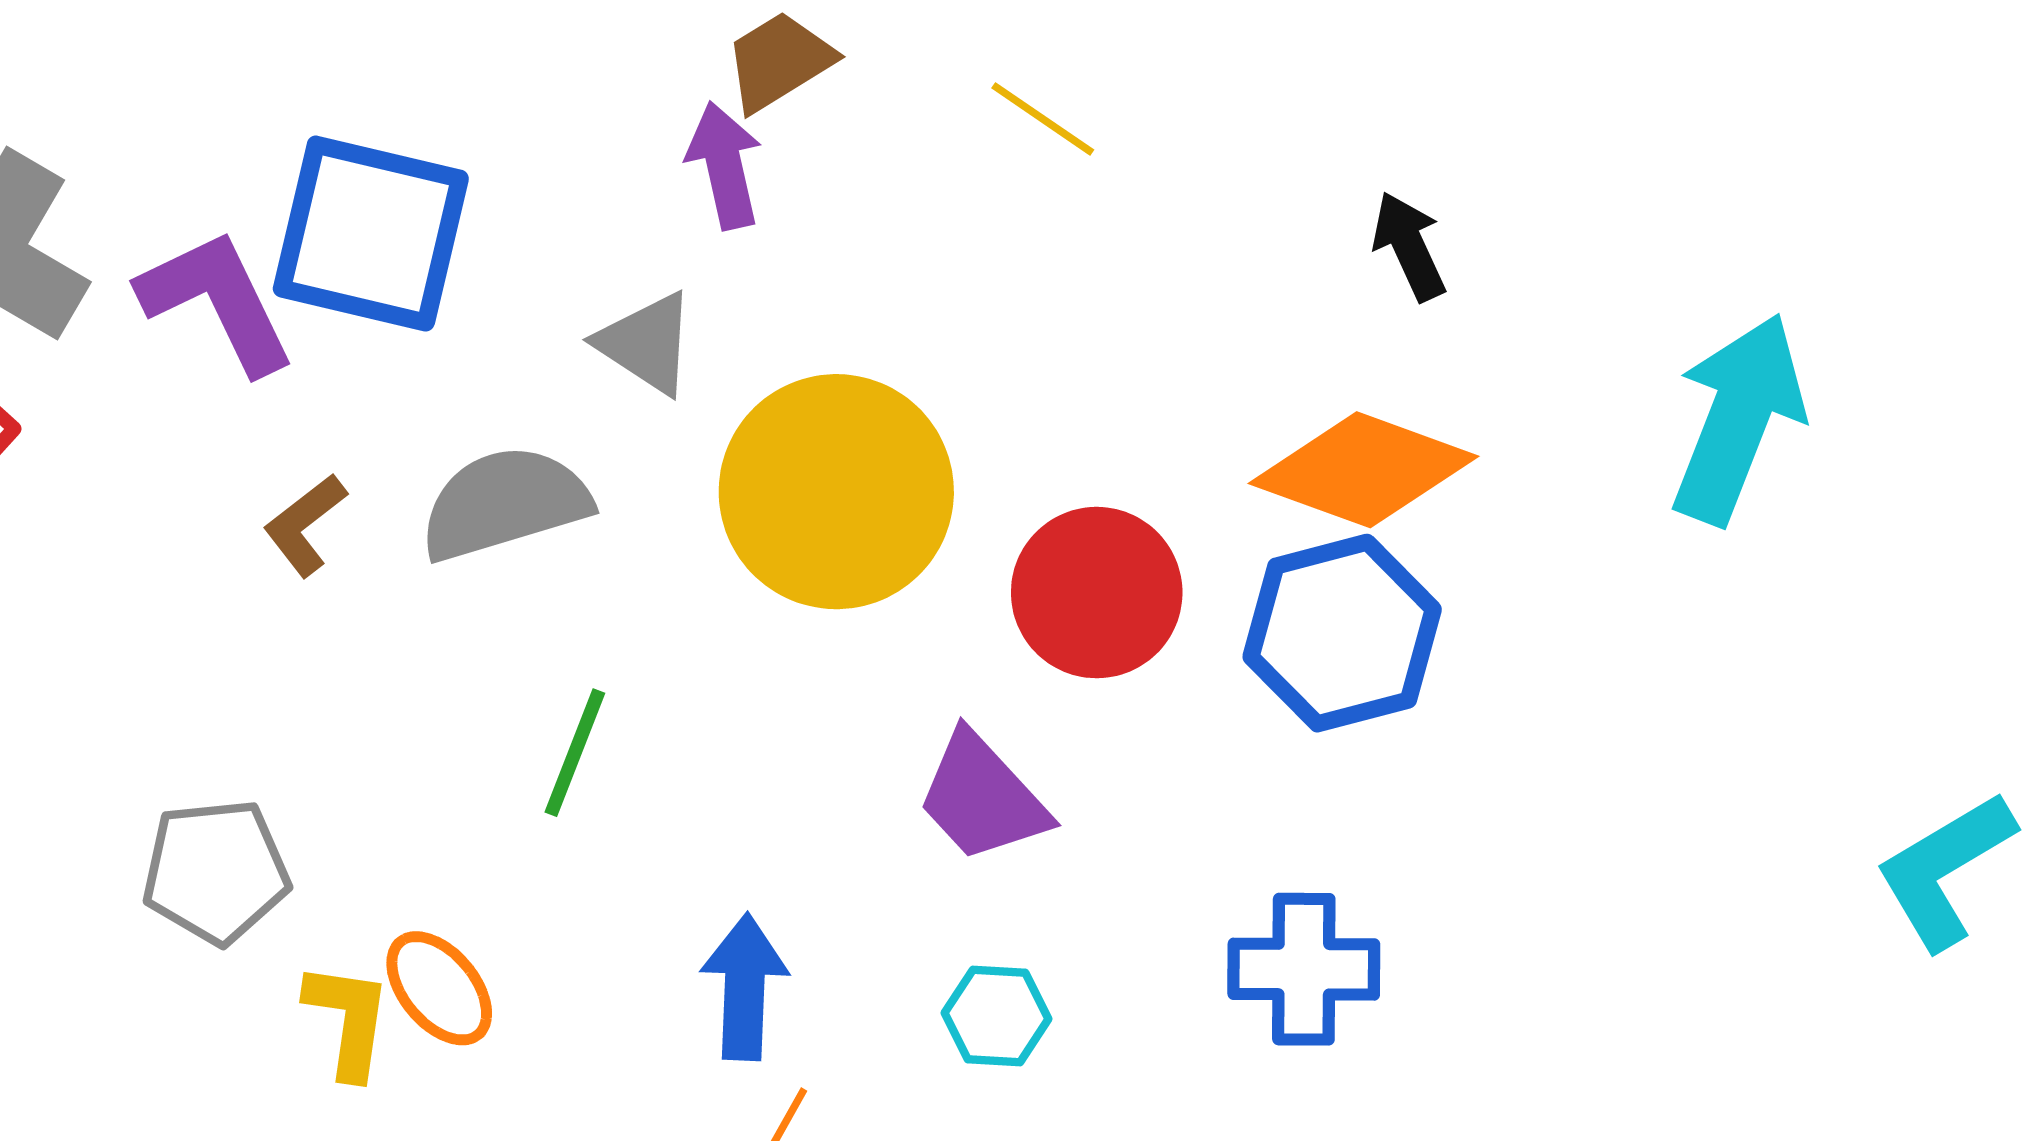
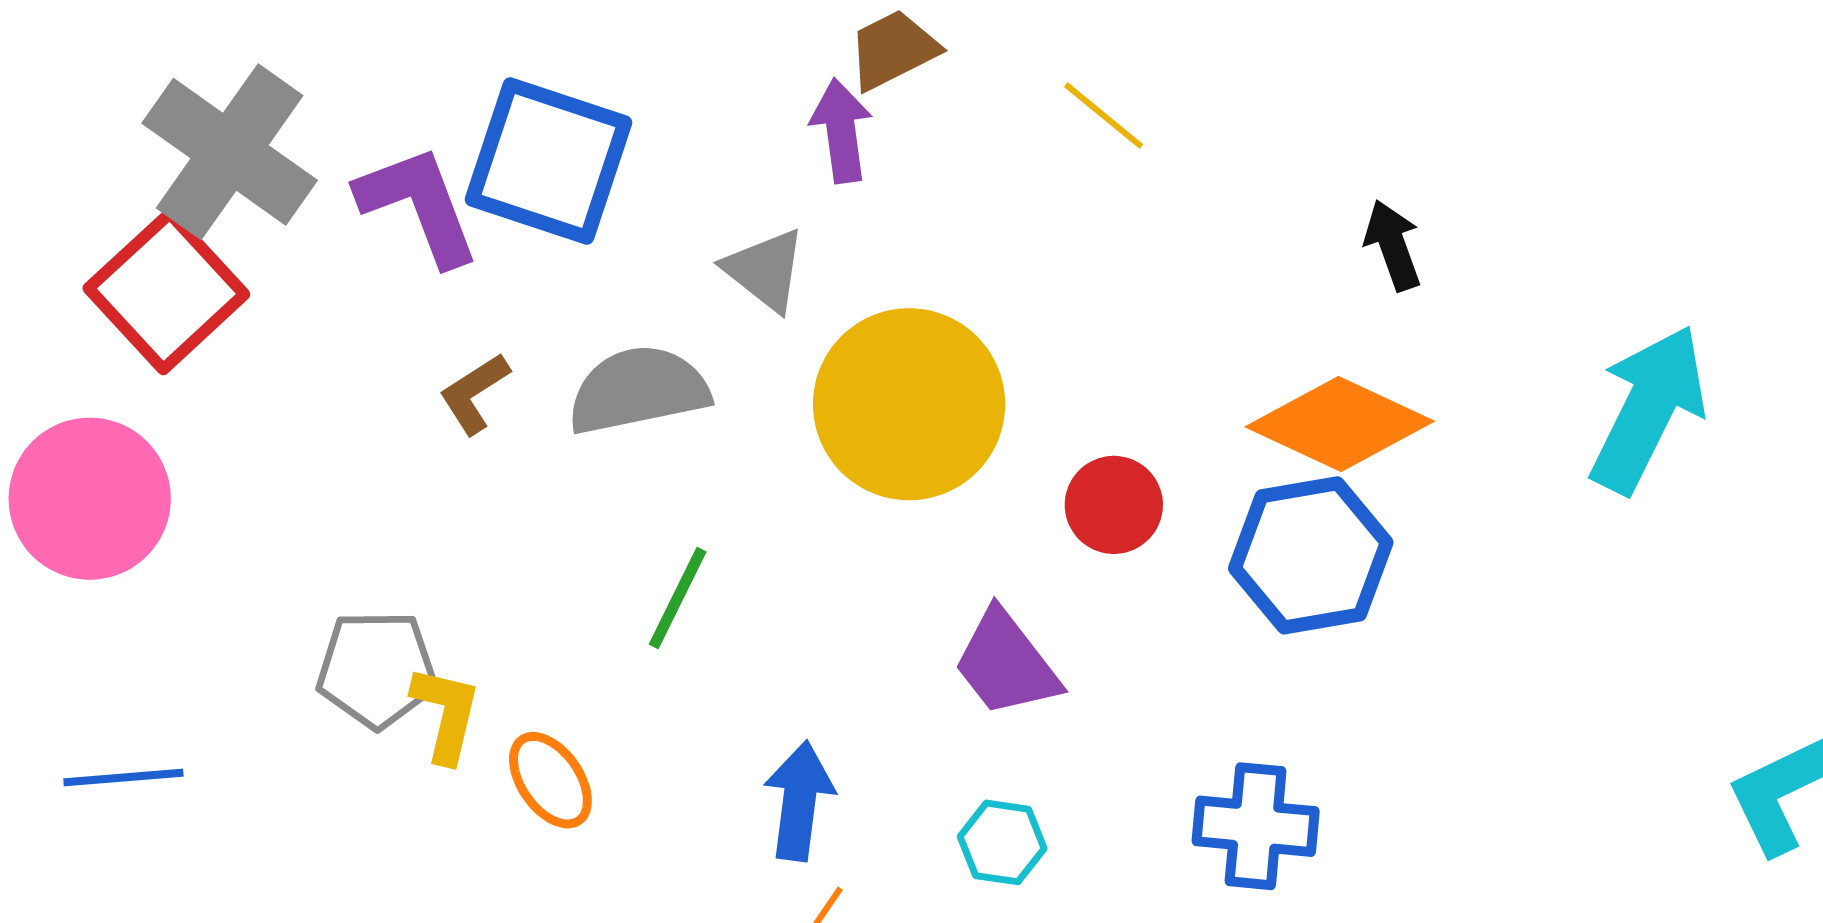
red circle: (1097, 593) -> (1114, 505), size x0.7
yellow L-shape: (348, 1020) -> (446, 714), moved

